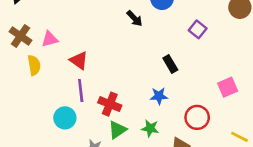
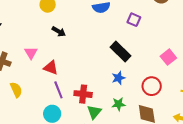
black arrow: (135, 18) -> (59, 31), moved
pink triangle: (50, 39) -> (31, 53), moved, turned -32
black rectangle: (170, 64) -> (120, 51), size x1.5
yellow semicircle: (34, 65) -> (16, 90), moved

